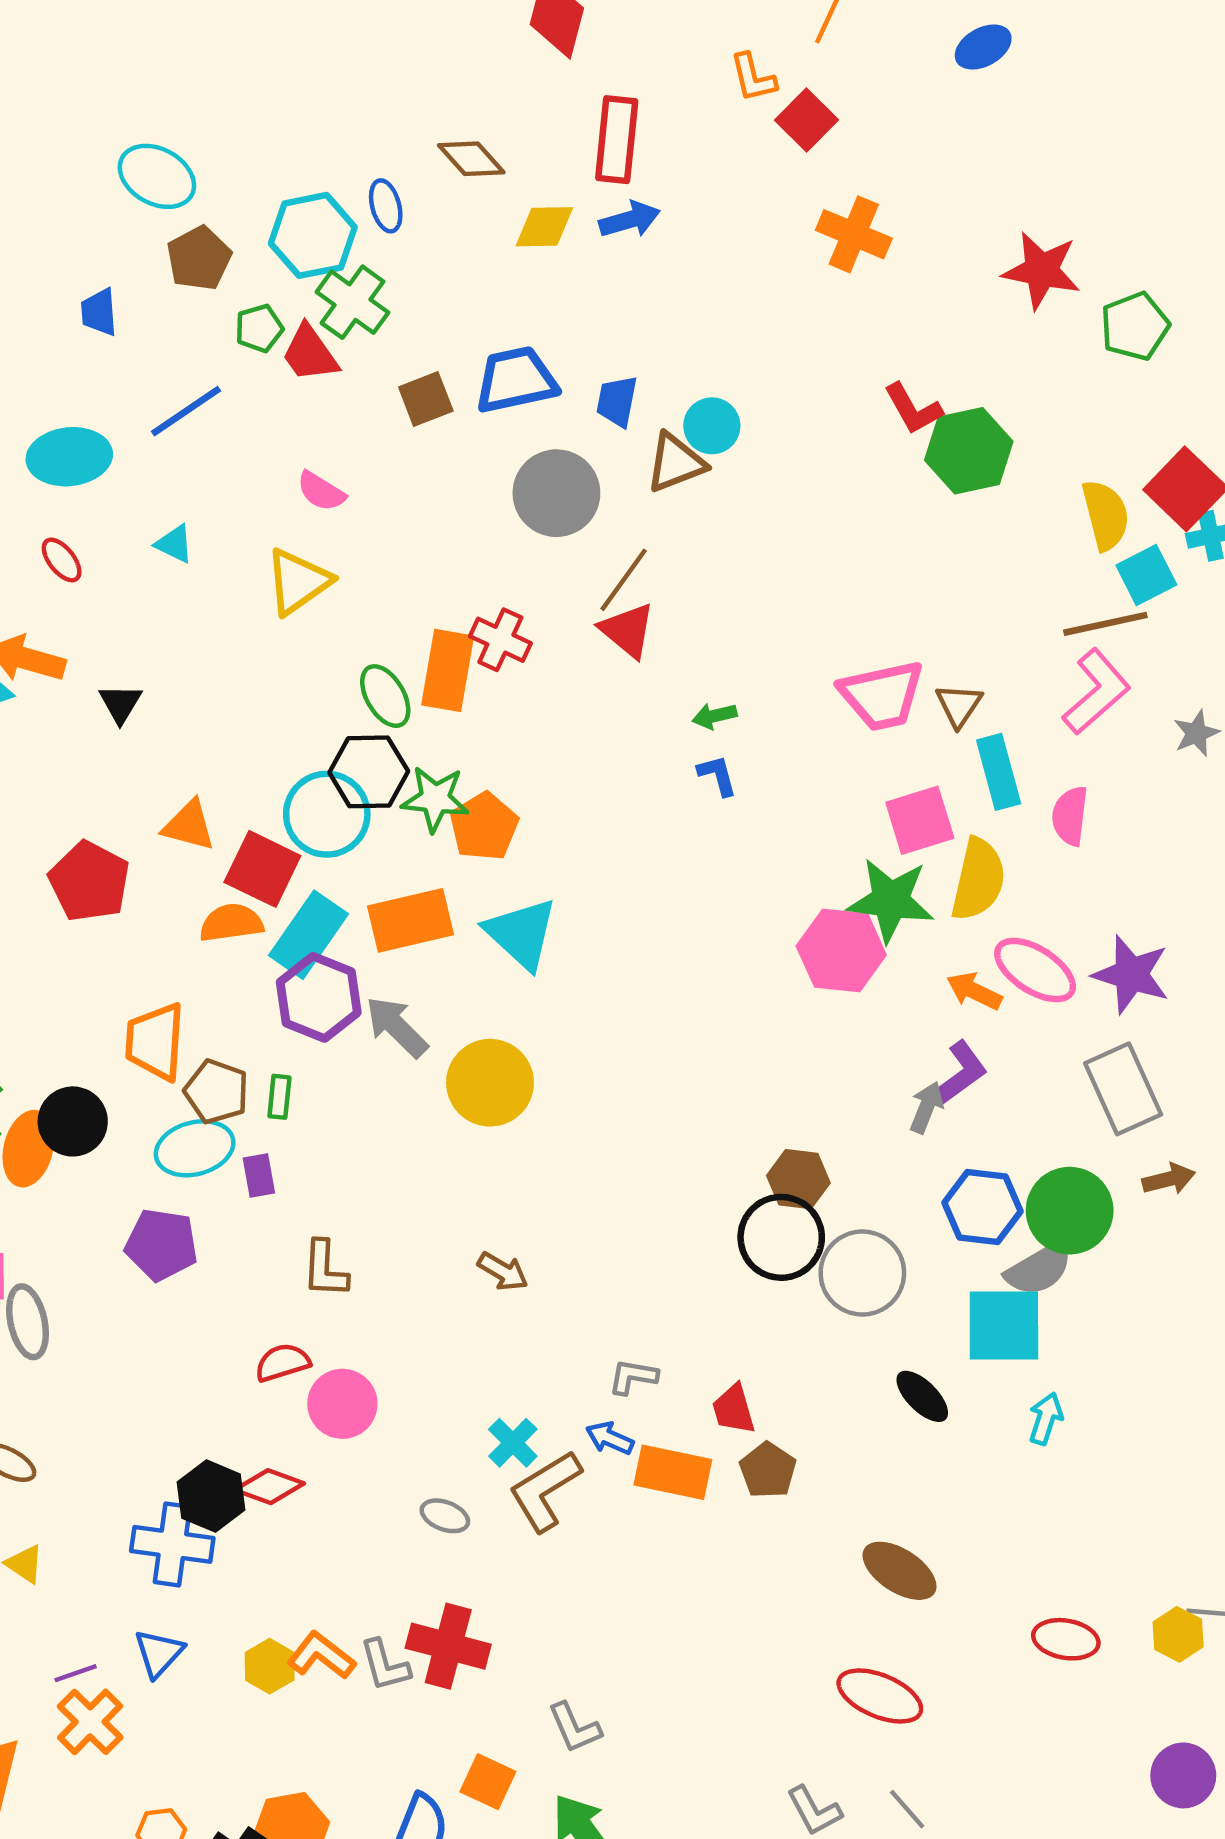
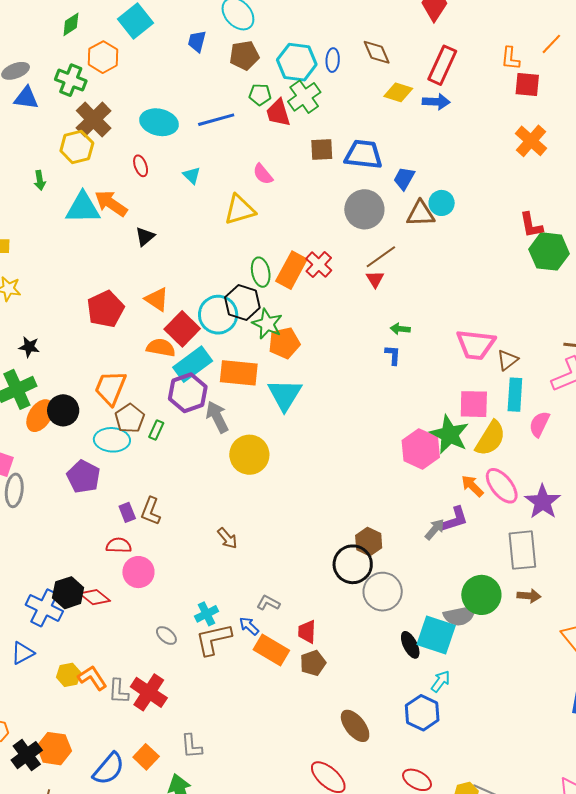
red square: (806, 120) -> (527, 85), turned 32
blue trapezoid: (99, 312) -> (197, 41), moved
red triangle: (627, 630) -> (375, 279), size x0.7
purple rectangle: (259, 1176) -> (127, 512), moved, turned -30
blue hexagon: (983, 1207) -> (422, 713), moved
black ellipse: (922, 1396) -> (410, 645), moved

